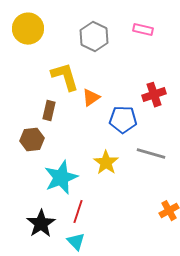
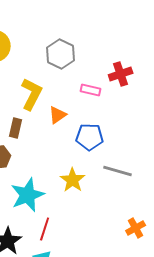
pink rectangle: (143, 30) -> (91, 90), moved
yellow L-shape: (65, 77) -> (32, 94), turned 44
red cross: (154, 95) -> (121, 74), moved

